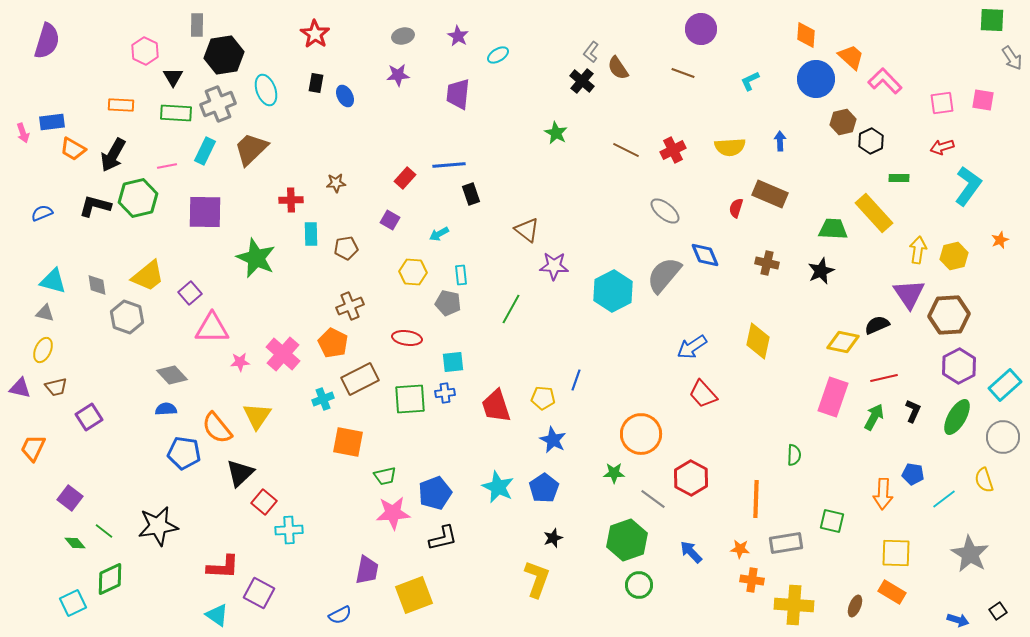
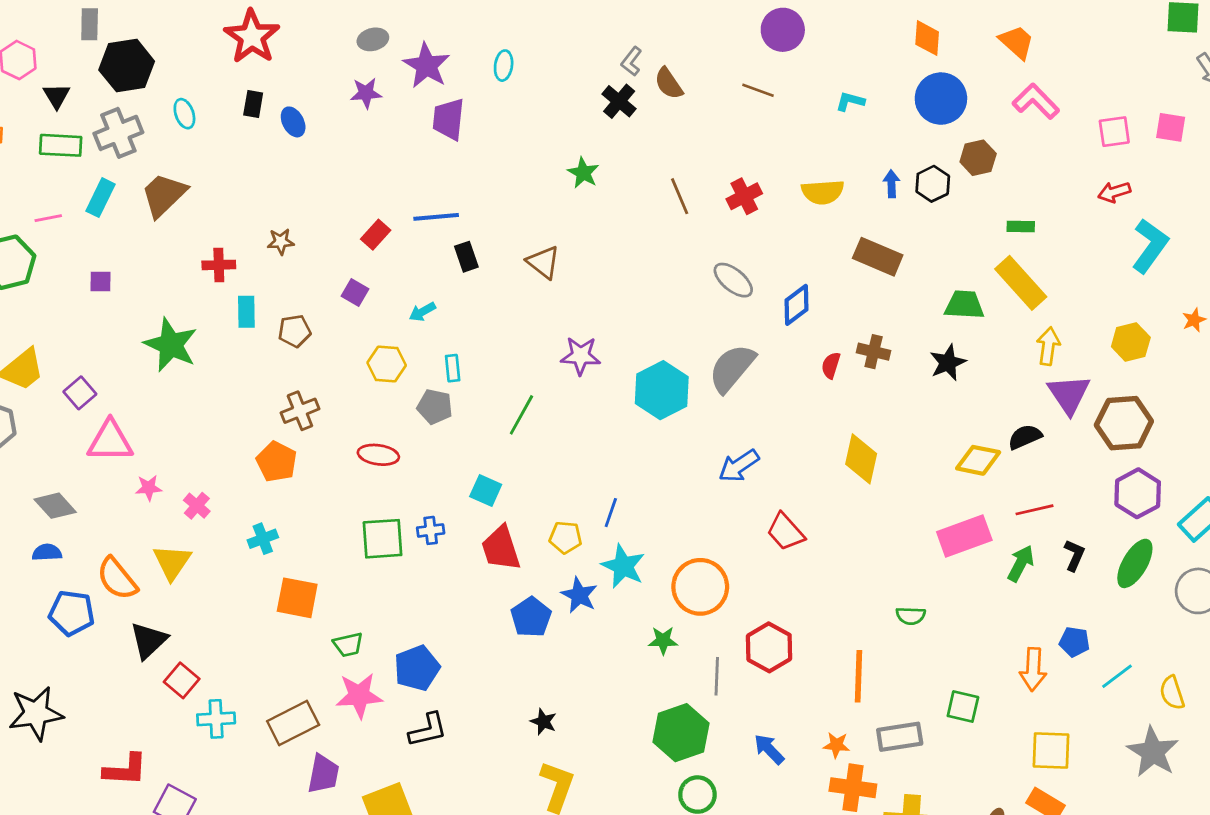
red star: (315, 34) -> (252, 37), size x1.4
purple star: (458, 36) -> (427, 66), moved, size x1.6
cyan ellipse: (498, 55) -> (504, 66), turned -50
orange trapezoid: (851, 57) -> (1017, 42), moved
cyan L-shape: (750, 81) -> (850, 101), turned 40
cyan ellipse: (266, 90) -> (184, 114), size x0.7
black hexagon: (871, 141) -> (933, 184), moved
brown line: (626, 150) -> (680, 196), turned 40
green rectangle: (899, 178) -> (1021, 226), moved
red semicircle: (736, 208) -> (831, 365), moved
purple square: (205, 212) -> (101, 281), size x0.5
brown triangle: (527, 230) -> (543, 262), moved
yellow arrow: (918, 250) -> (1048, 346), moved
blue diamond: (705, 255) -> (797, 305), moved, turned 76
blue arrow: (692, 347) -> (739, 466), moved
pink cross: (283, 354) -> (197, 506), moved, size x0.6
cyan square: (453, 362) -> (486, 491), moved, turned 30
brown rectangle: (360, 379) -> (293, 723), moved
pink rectangle: (833, 397) -> (964, 536), turned 51
green semicircle: (794, 455) -> (911, 616), turned 90
yellow semicircle: (984, 480) -> (1172, 693), moved
cyan star: (498, 487) -> (623, 566), moved
blue pentagon: (544, 488) -> (531, 617), moved
gray line: (653, 499) -> (717, 676), turned 56
black star: (553, 538) -> (543, 722), moved, turned -30
orange cross: (752, 580) -> (853, 788), size x1.4

